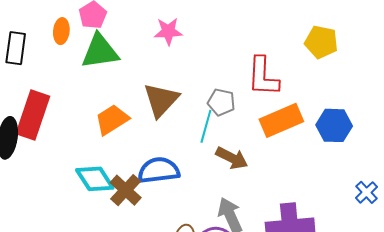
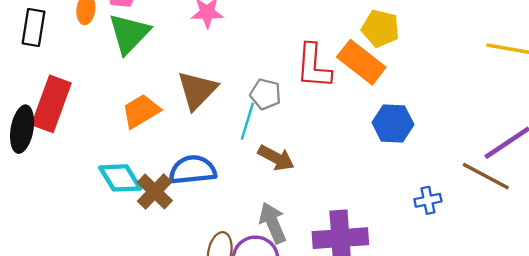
green triangle: (100, 51) -> (129, 33), turned -39
orange rectangle: (281, 120) -> (361, 62), moved, turned 60
blue cross: (366, 192) -> (428, 200), turned 30

